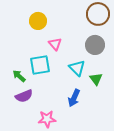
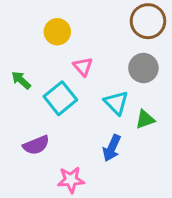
cyan square: (40, 65) -> (60, 98), turned -30
green arrow: (19, 76) -> (21, 80), moved
green triangle: (96, 79) -> (145, 119), turned 48

